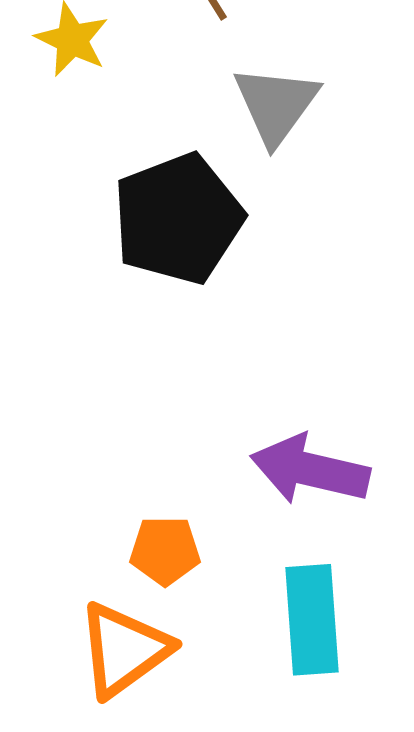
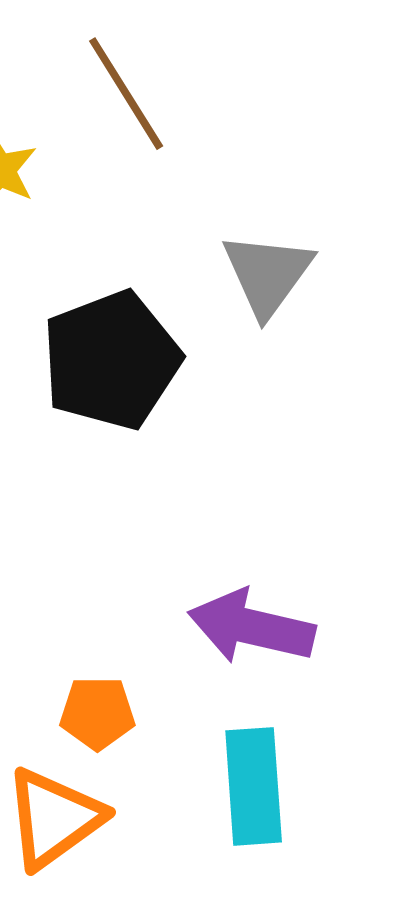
gray triangle: (276, 105) -> (267, 274), moved

